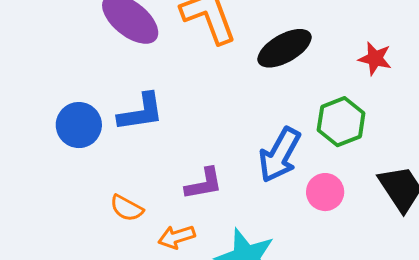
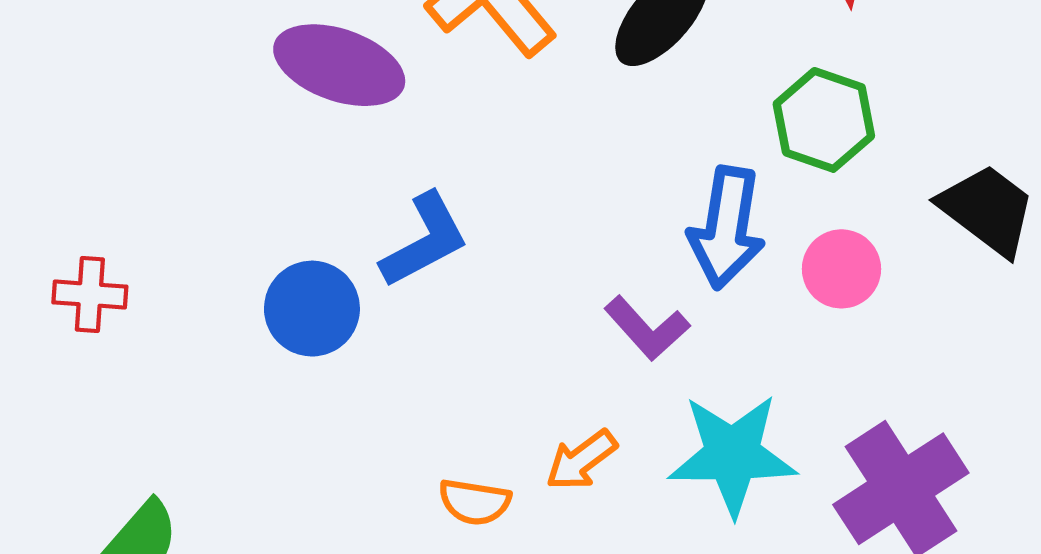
purple L-shape: (204, 184) -> (647, 328), moved, turned 78
orange semicircle: (127, 208) -> (475, 502), moved

